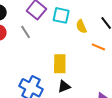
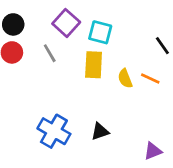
yellow semicircle: (81, 26) -> (125, 78), moved
yellow rectangle: (60, 64) -> (94, 65), moved

